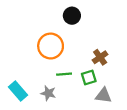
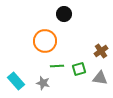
brown cross: (100, 57) -> (101, 51), moved
gray triangle: (103, 95) -> (100, 78), moved

